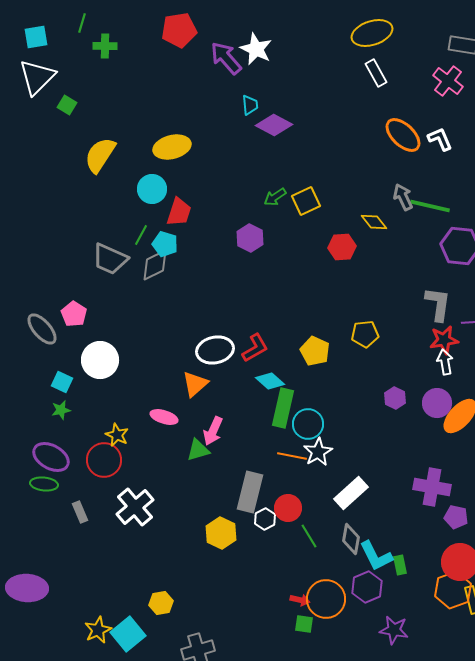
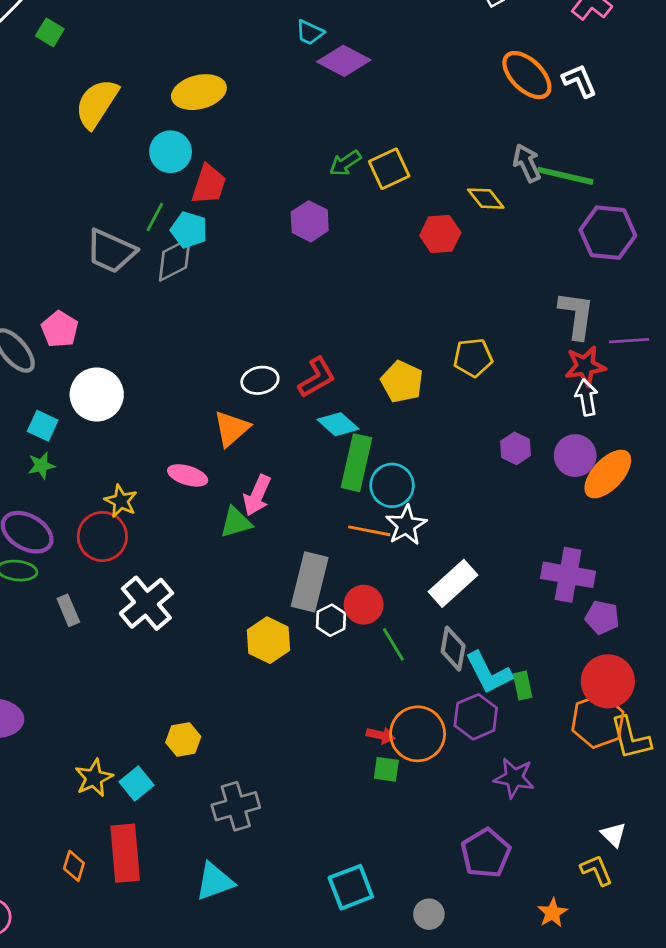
cyan trapezoid: (250, 105) -> (310, 32), turned 120
white ellipse: (215, 350) -> (260, 380), size x0.7
cyan square: (128, 634) -> (136, 784), size x0.7

